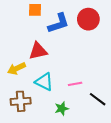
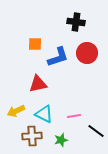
yellow arrow: (16, 68) -> (16, 111), moved
brown cross: (21, 101) -> (32, 136), moved

